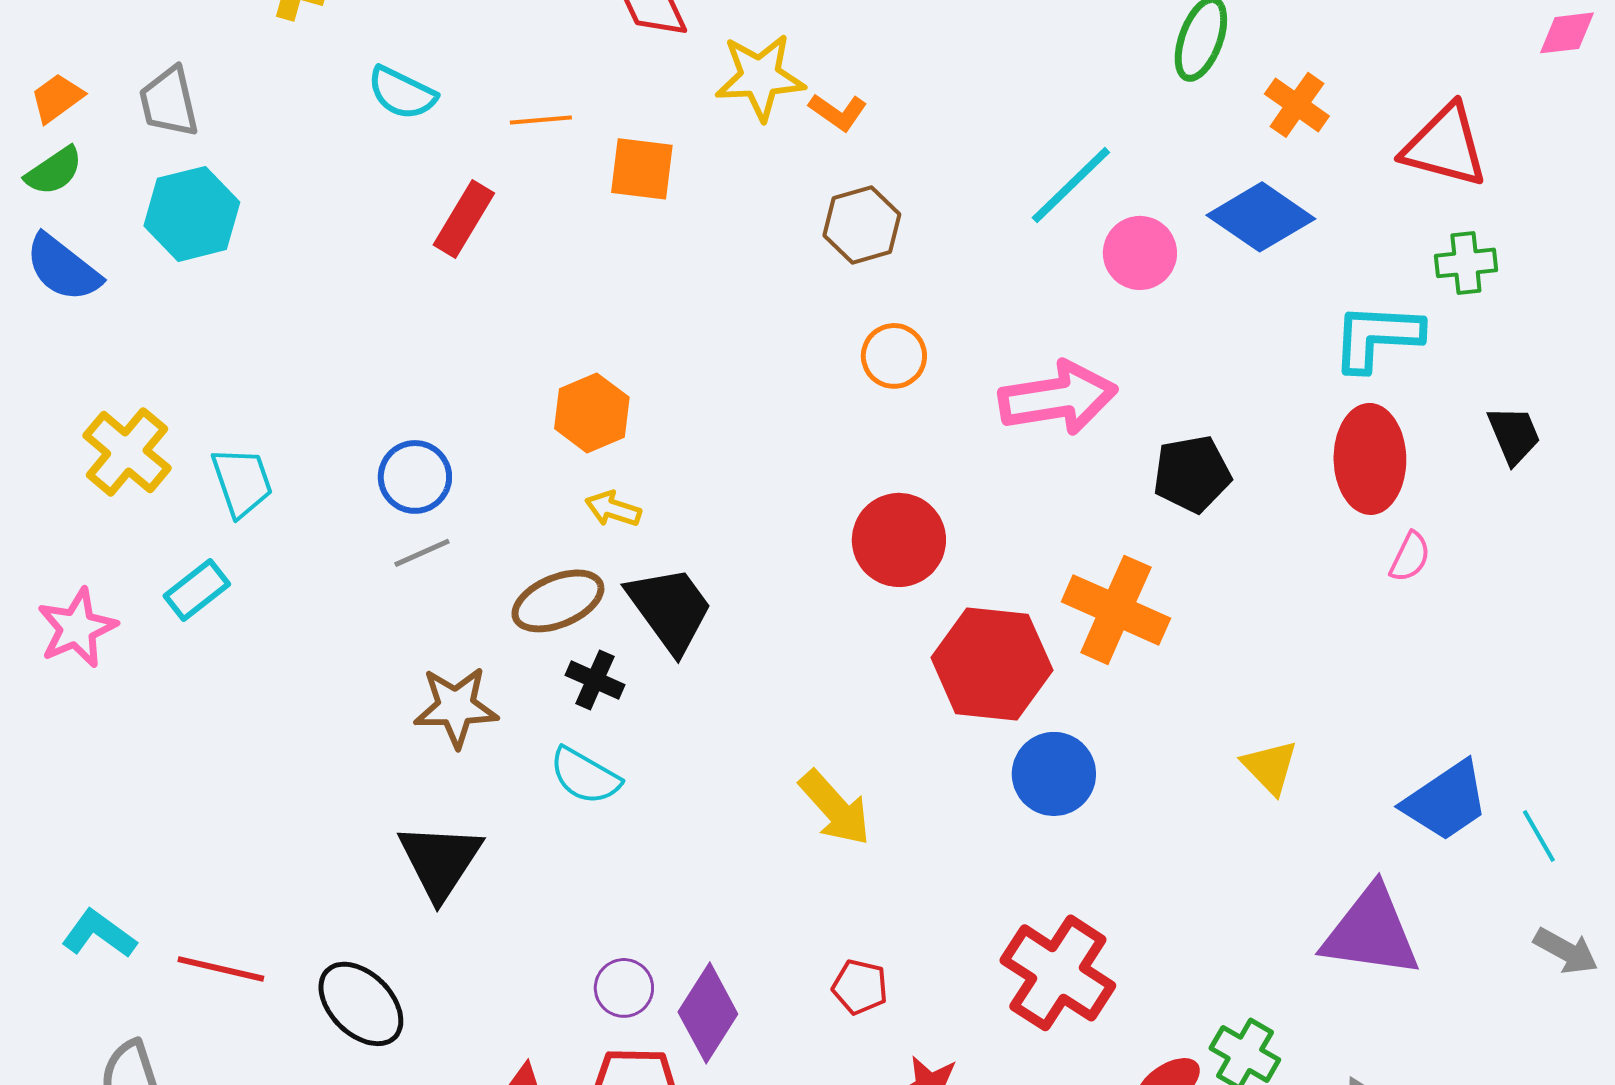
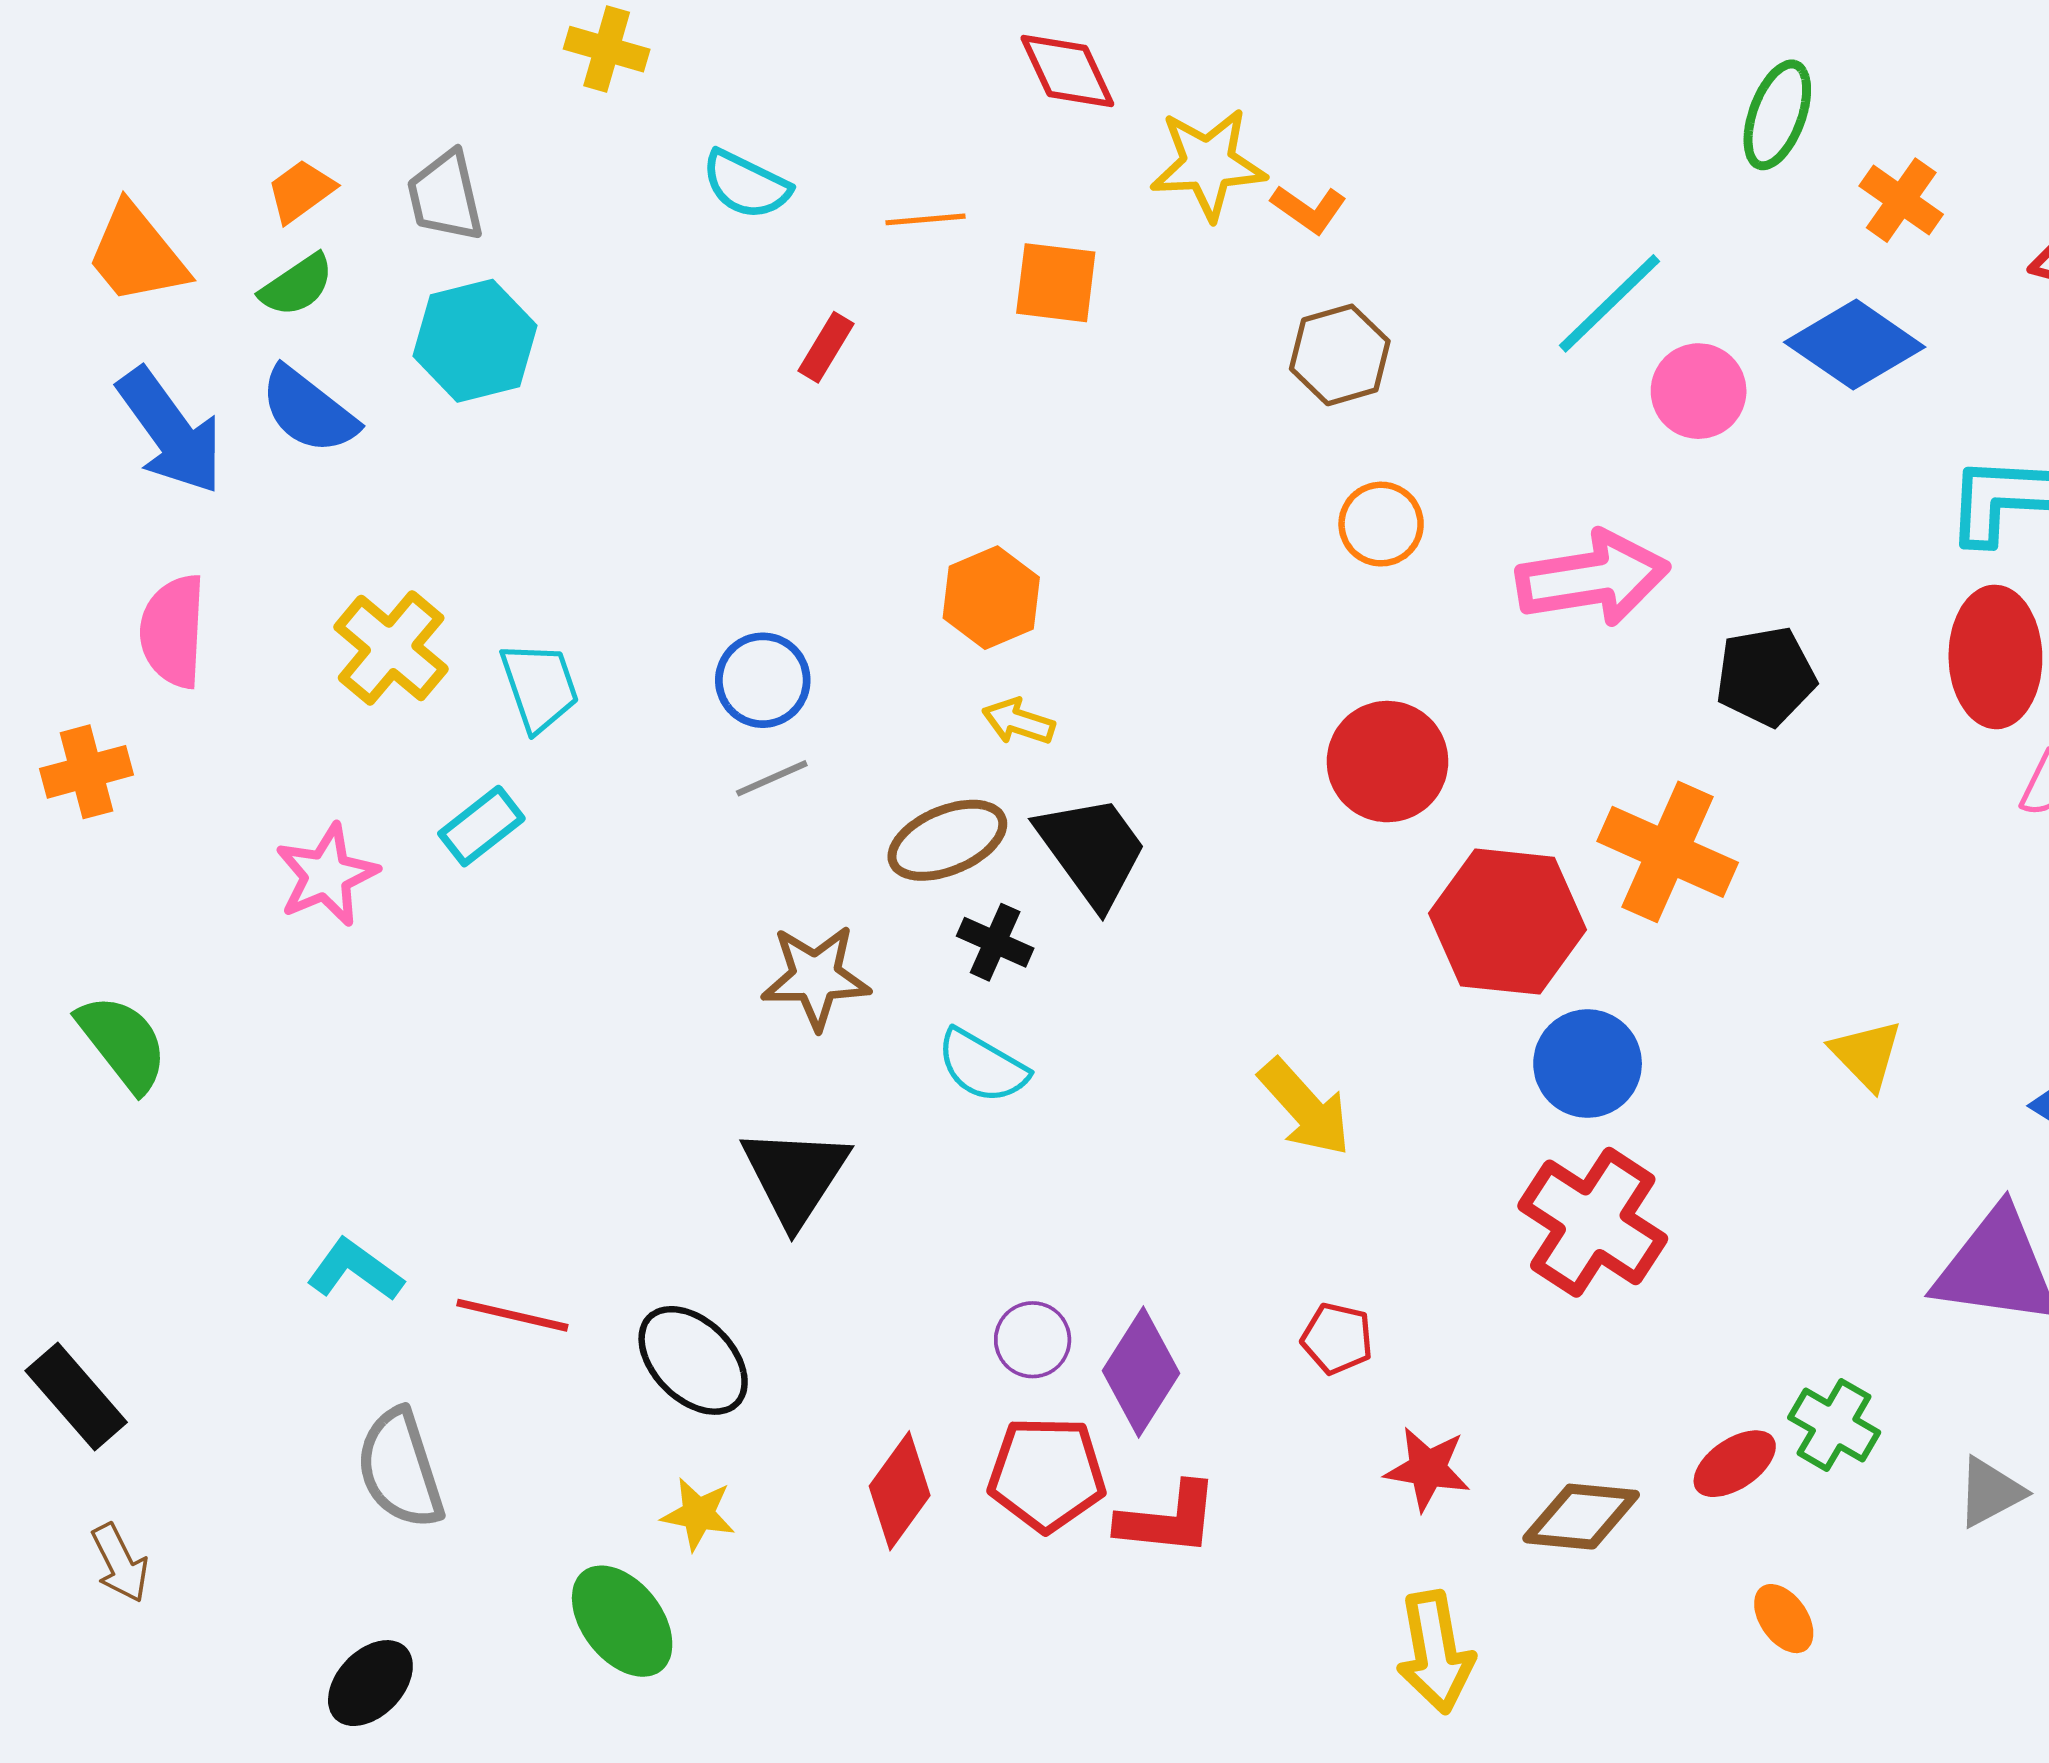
red rectangle: (464, 219) -> (826, 347), size x0.7
red cross: (1058, 973) -> (1593, 1222), moved

